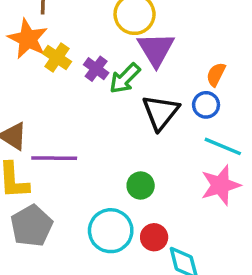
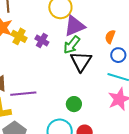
purple triangle: (156, 49) -> (75, 26), turned 45
green arrow: (125, 78) -> (72, 45), moved
blue circle: (206, 105) -> (118, 55), moved

